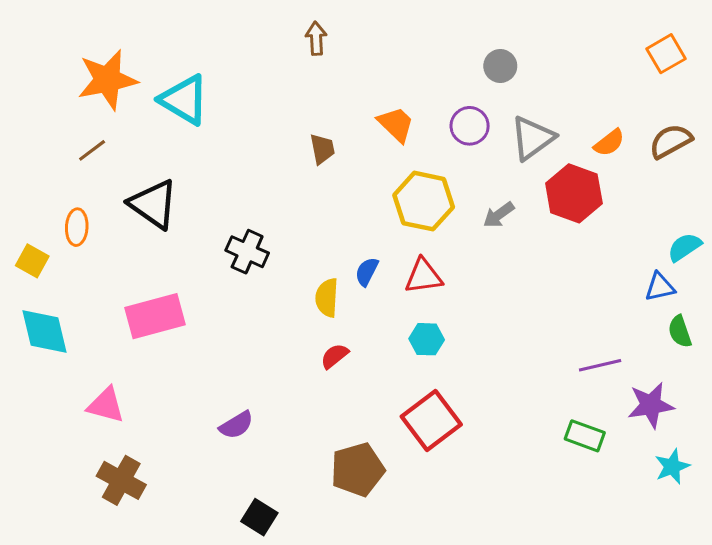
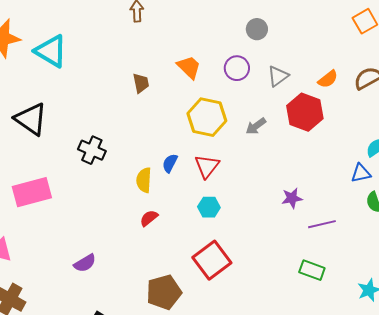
gray triangle: (533, 138) -> (278, 76), size x0.7
red triangle: (424, 276) -> (207, 166), turned -44
purple star: (651, 405) -> (292, 198), moved, size x0.7

